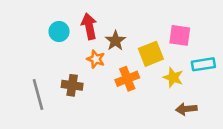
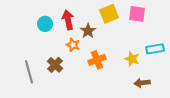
pink square: (180, 35) -> (137, 14), moved
yellow square: (151, 54) -> (109, 14), moved
brown cross: (72, 85) -> (55, 65), turned 35

